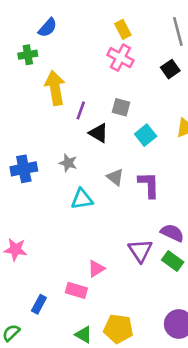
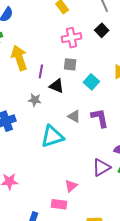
pink cross: (120, 58) -> (72, 38), moved, turned -30
gray star: (68, 163) -> (35, 100), moved
cyan triangle: (82, 199) -> (52, 136), size x1.4
purple triangle: (140, 251) -> (101, 167), turned 42

